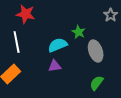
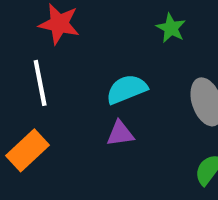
green star: (79, 32) -> (171, 28), moved

